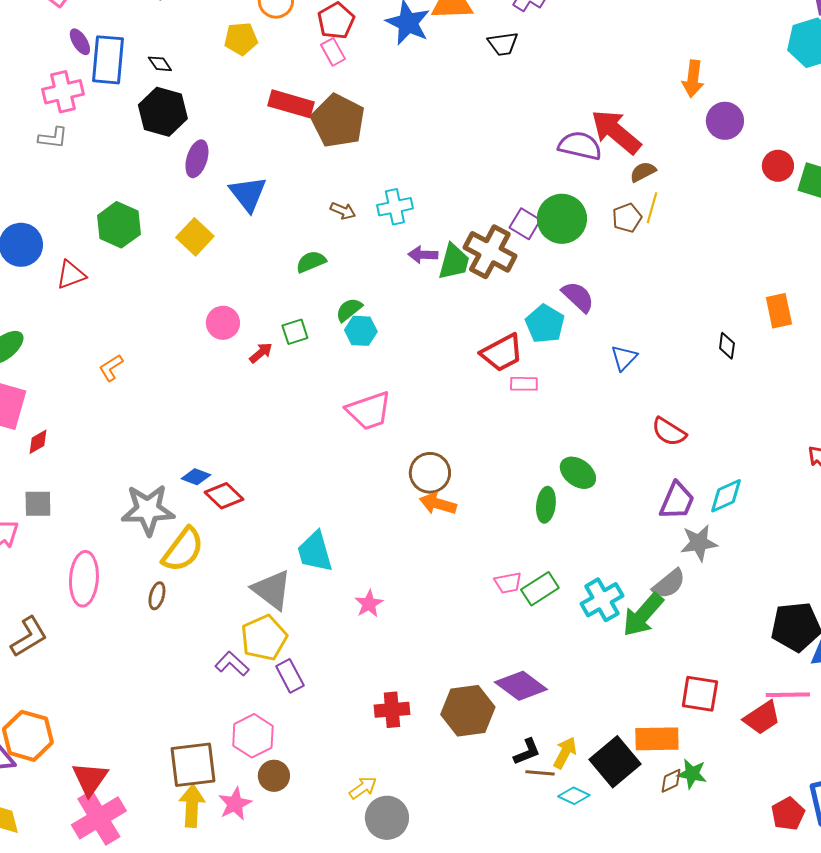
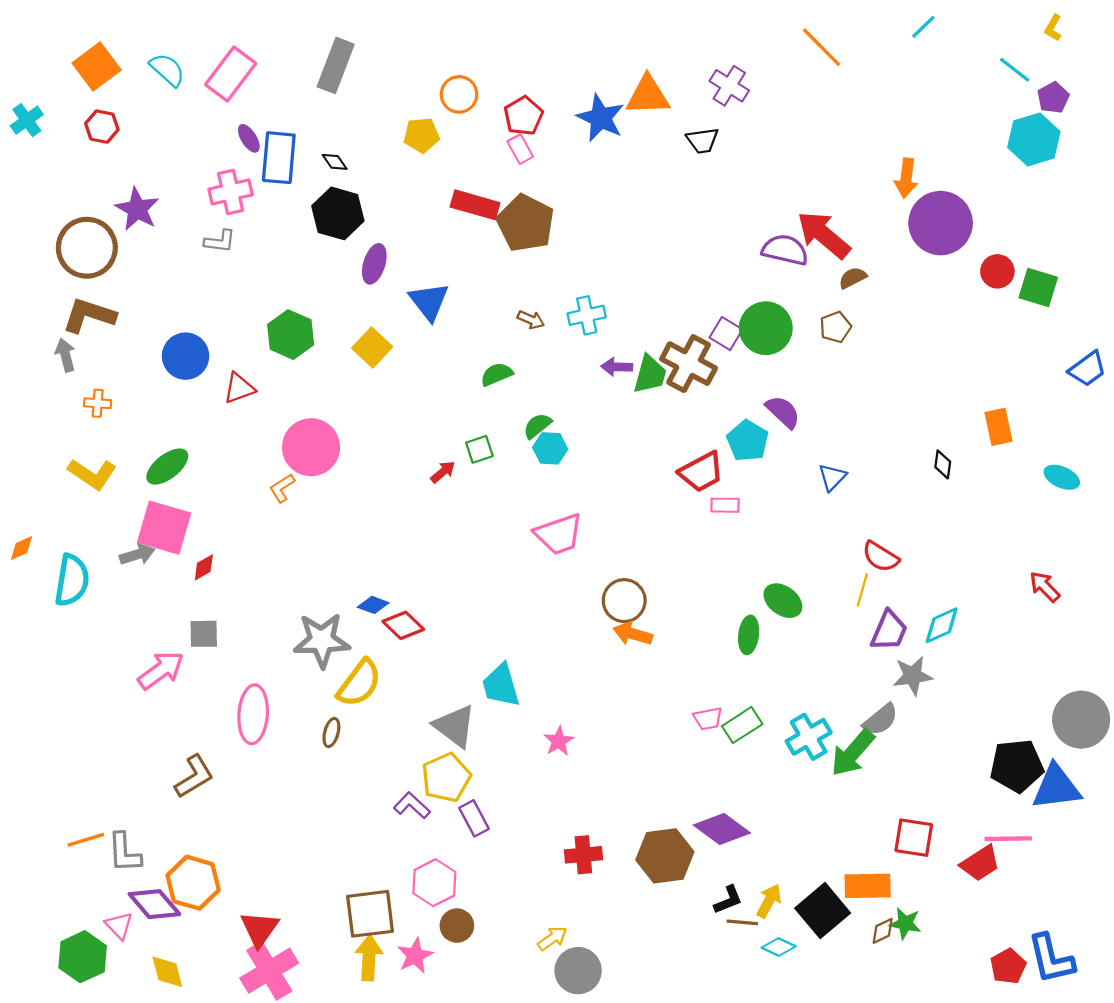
purple circle: (725, 121) -> (941, 223), size x1.6
yellow line: (652, 208) -> (862, 590), moved
pink circle: (223, 323) -> (311, 447), moved, size x1.6

